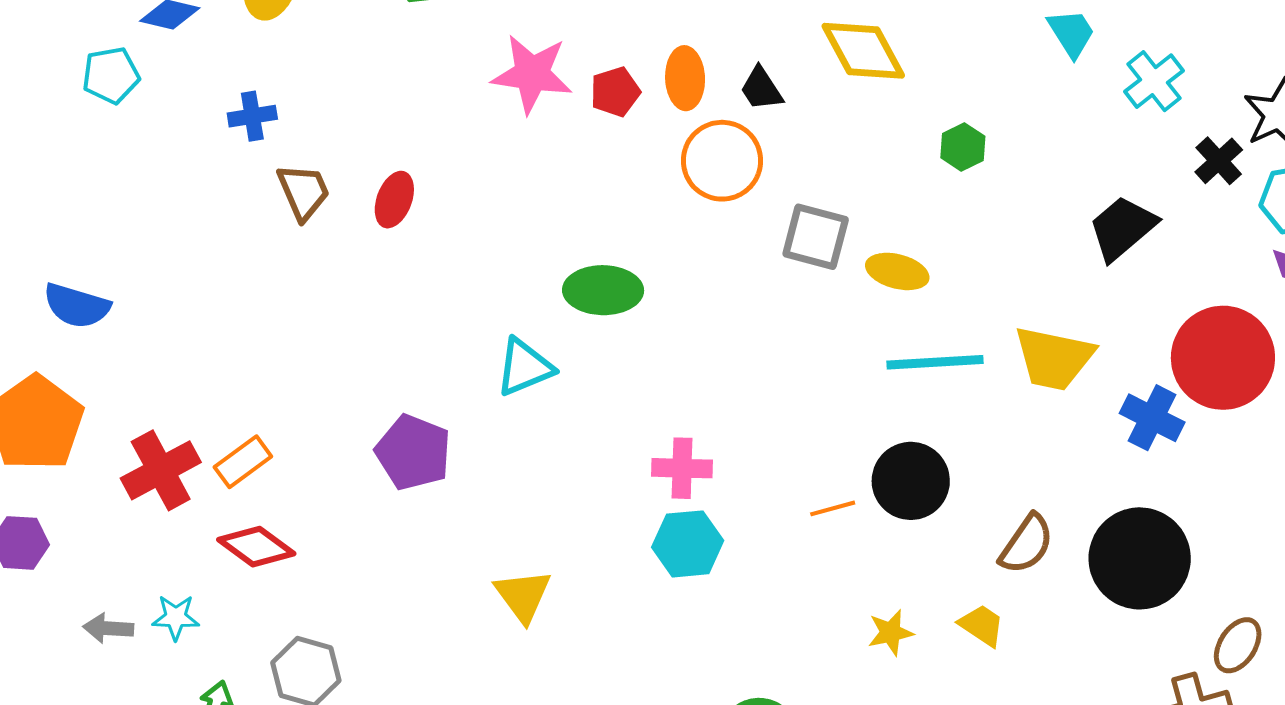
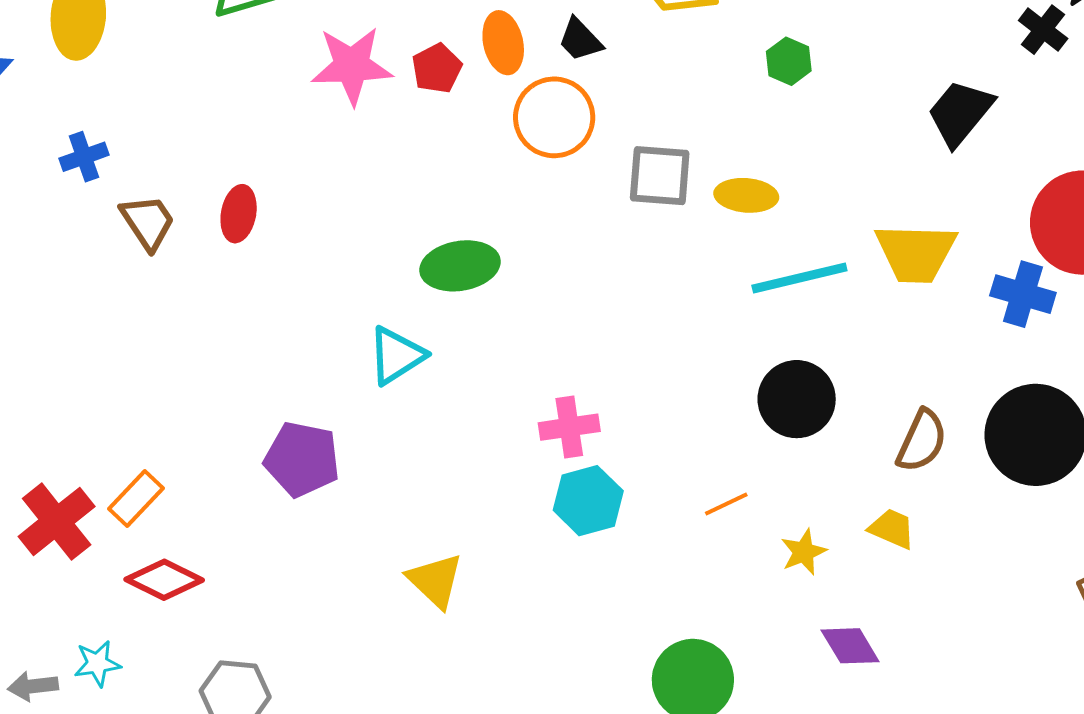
orange line: (833, 508) -> (726, 504), moved

